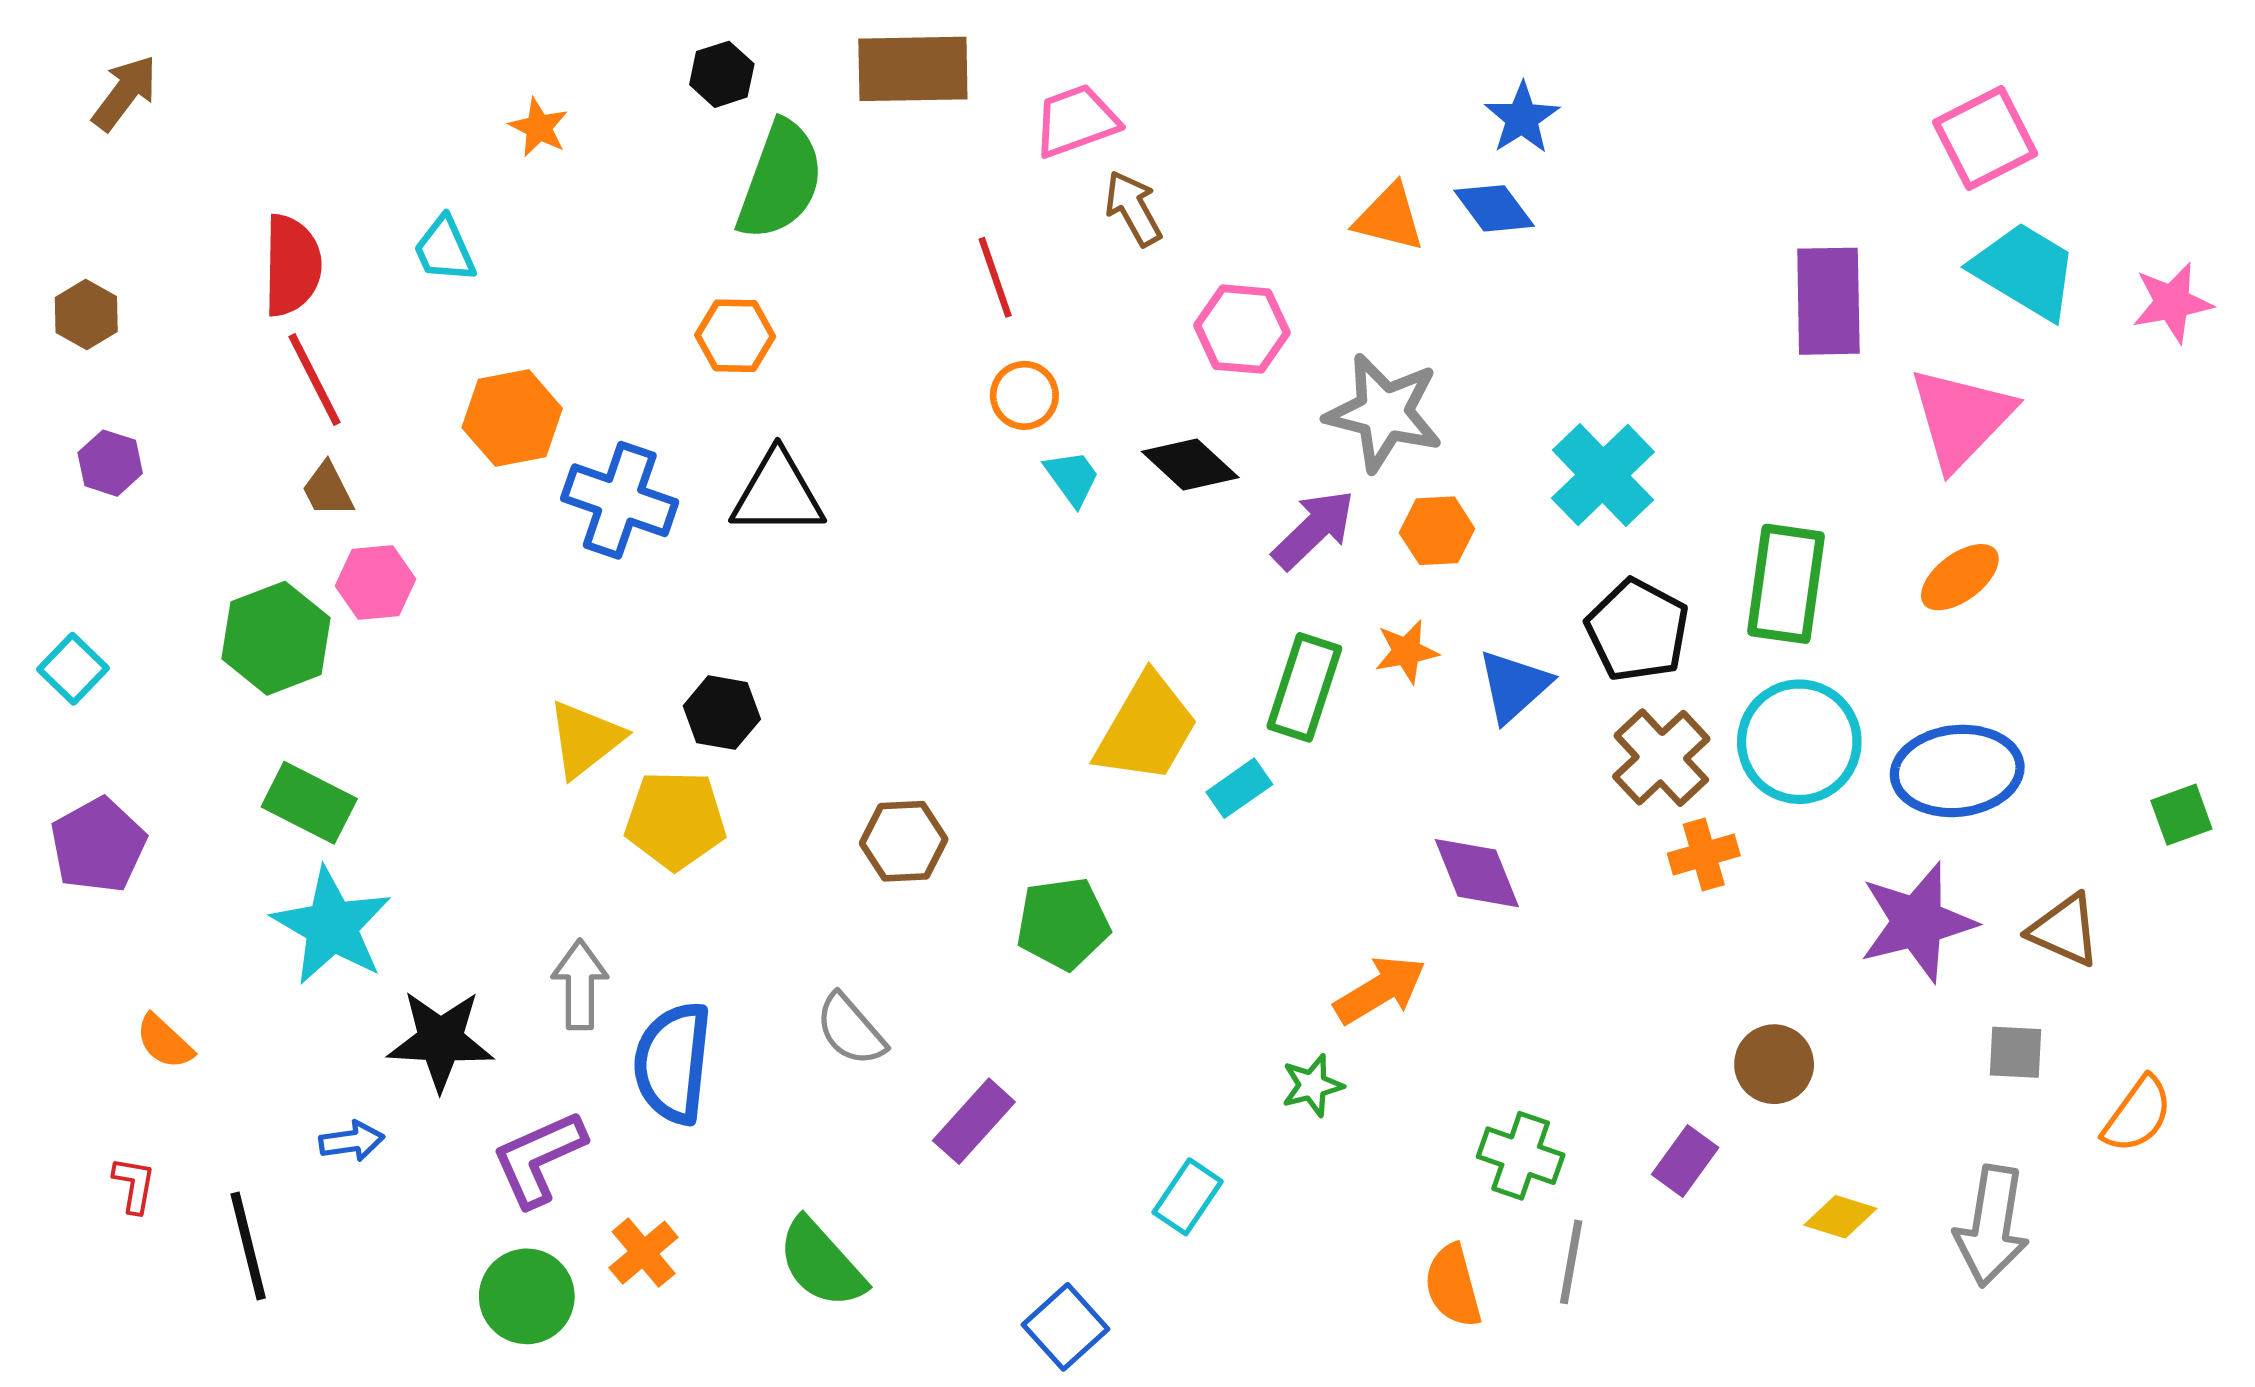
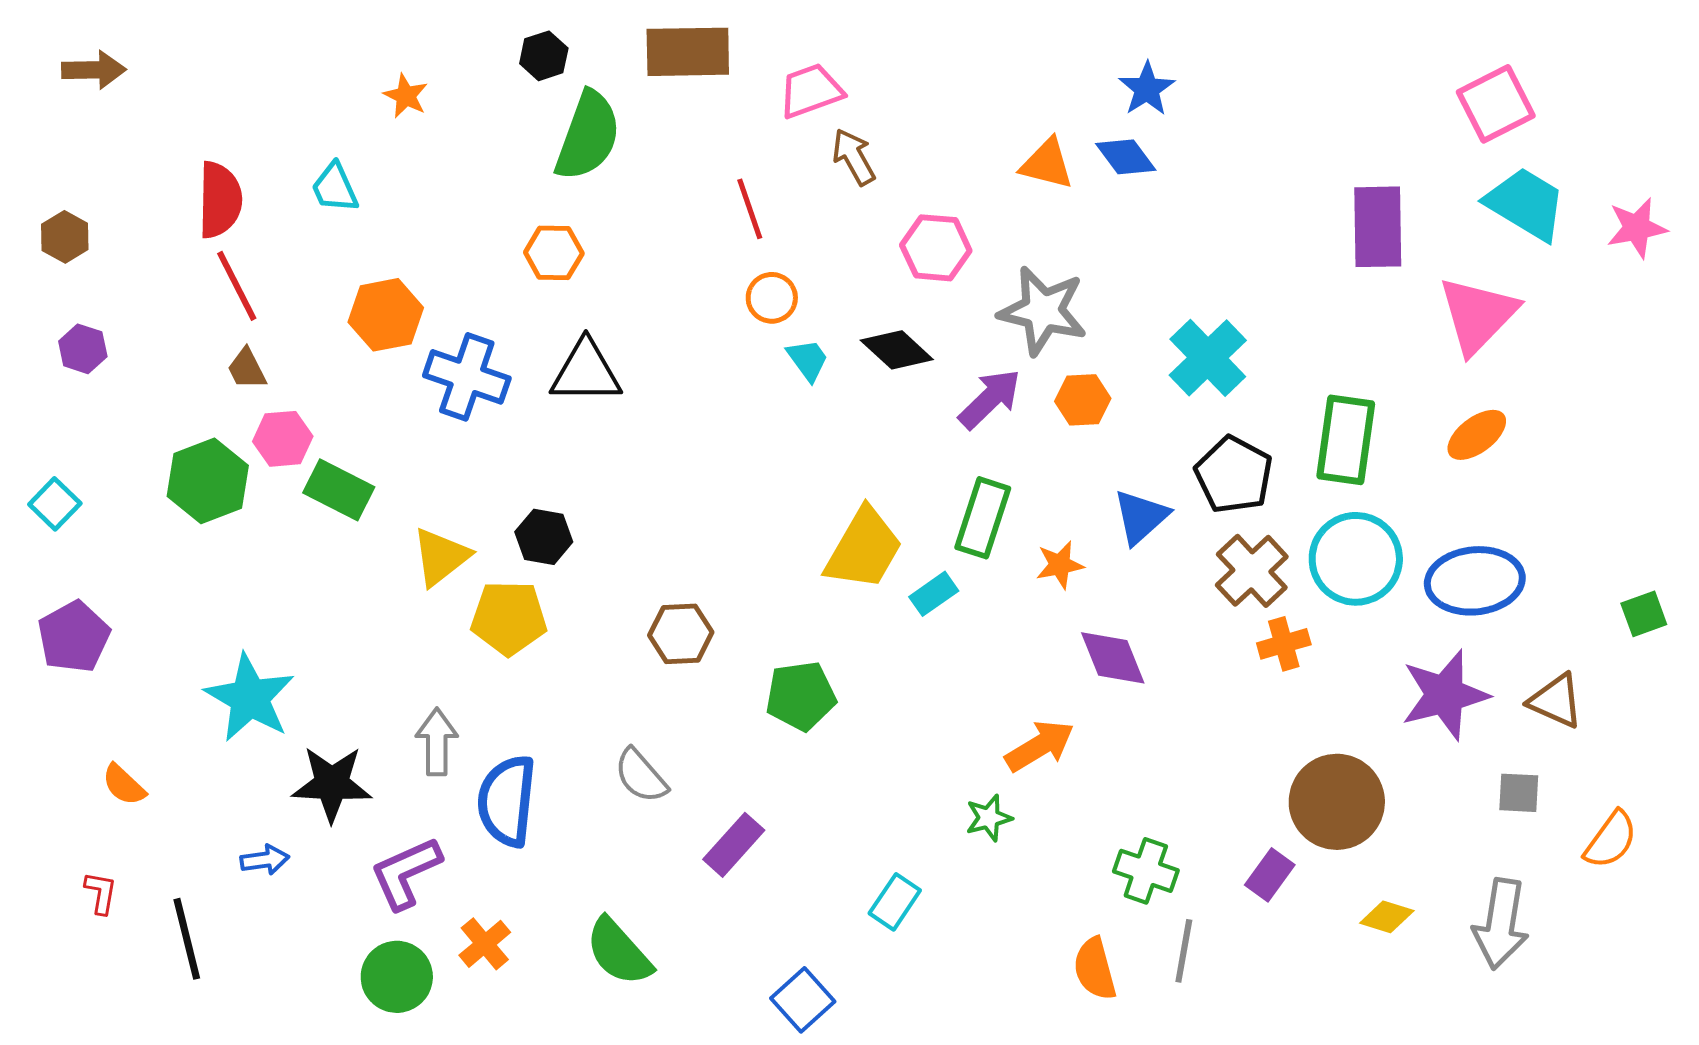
brown arrow: (125, 93) -> (94, 70), turned 52
orange star: (1407, 652) -> (1060, 565), moved
green rectangle: (309, 803) -> (339, 490), moved
brown circle: (1774, 1064) -> (1337, 802), size x1.6

